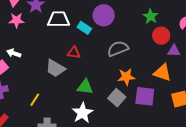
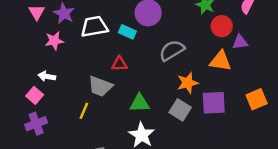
pink star: (16, 20) -> (54, 41), moved
orange triangle: (162, 73) -> (220, 61), moved
yellow line: (35, 100) -> (84, 111), moved

